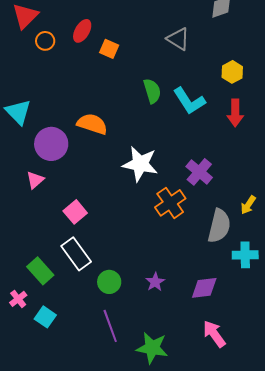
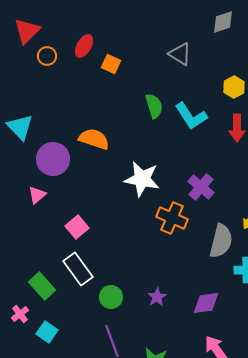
orange cross: (170, 203) -> (172, 218), turned -32

